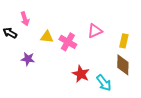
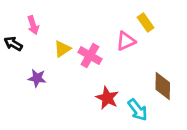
yellow triangle: (47, 37) -> (62, 49), turned -40
yellow rectangle: (124, 41) -> (146, 22), moved, turned -48

